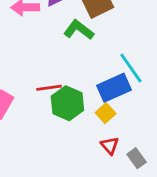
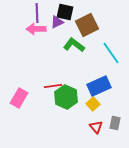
cyan line: (131, 68) -> (111, 53), moved
gray rectangle: (137, 158) -> (115, 123), moved, turned 48

